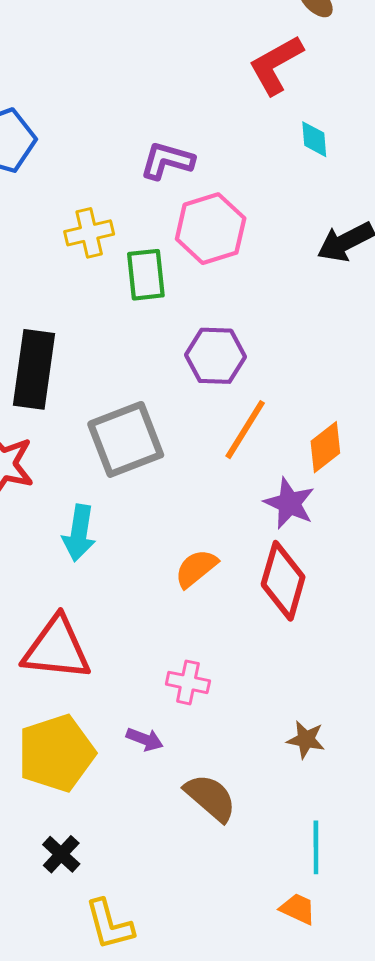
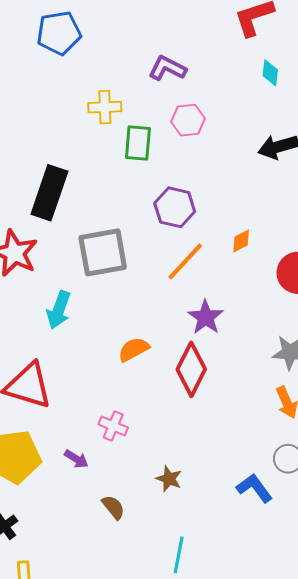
pink hexagon: (211, 229) -> (188, 120), size x0.7
orange diamond: (325, 447) -> (241, 241), moved, size x0.7
brown star: (306, 740) -> (169, 479), moved
brown semicircle: (210, 798) -> (113, 507), size x0.7

